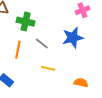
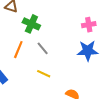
blue star: (73, 38) -> (88, 51), moved

